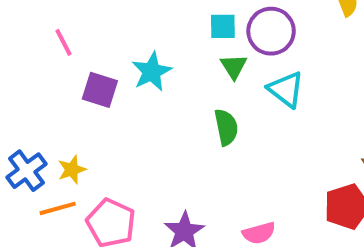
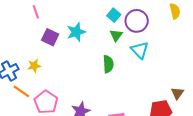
cyan square: (223, 26) -> (114, 15), turned 32
yellow star: (72, 170) -> (34, 66), moved
orange line: (58, 208) -> (21, 91), turned 42

